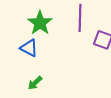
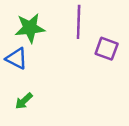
green star: (40, 23) -> (30, 28), turned 30

